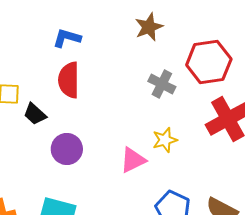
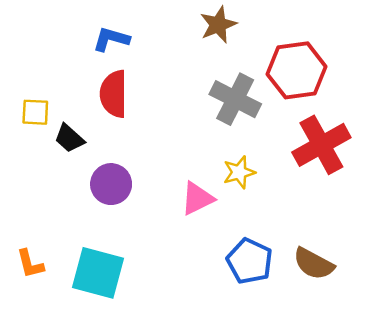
gray cross: (162, 84) -> (235, 99), size x1.4

